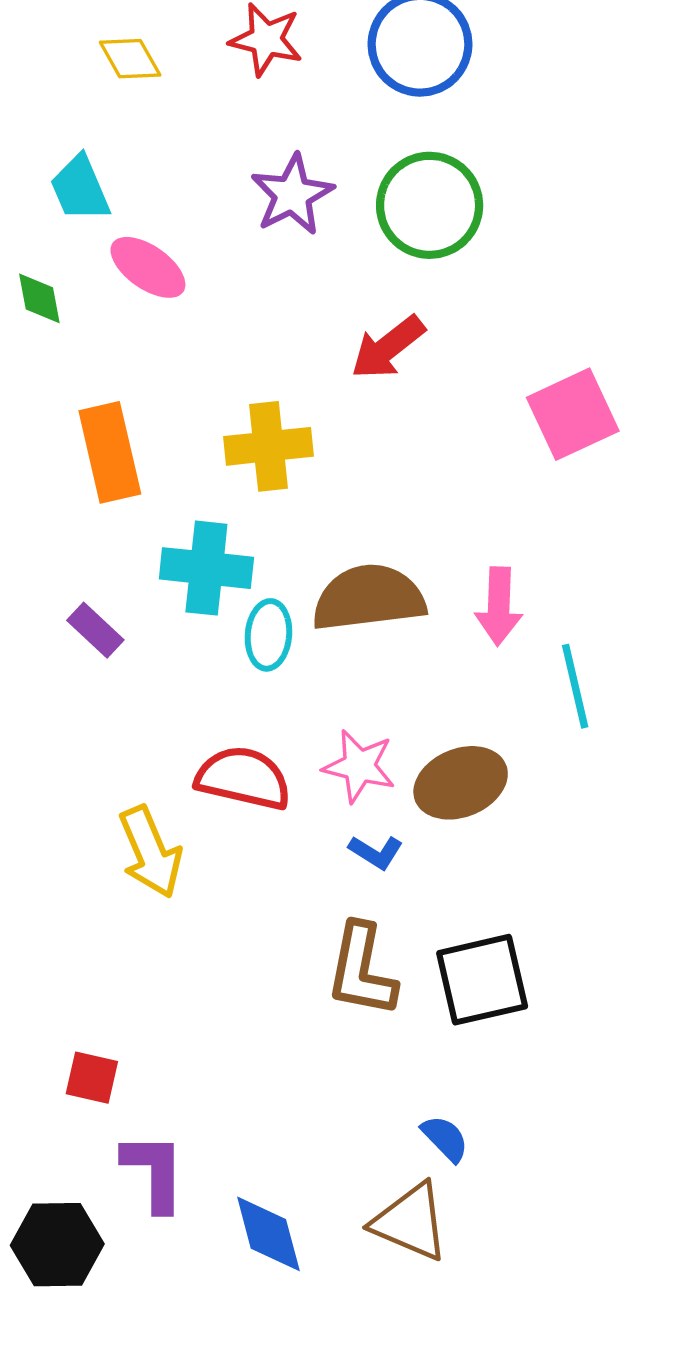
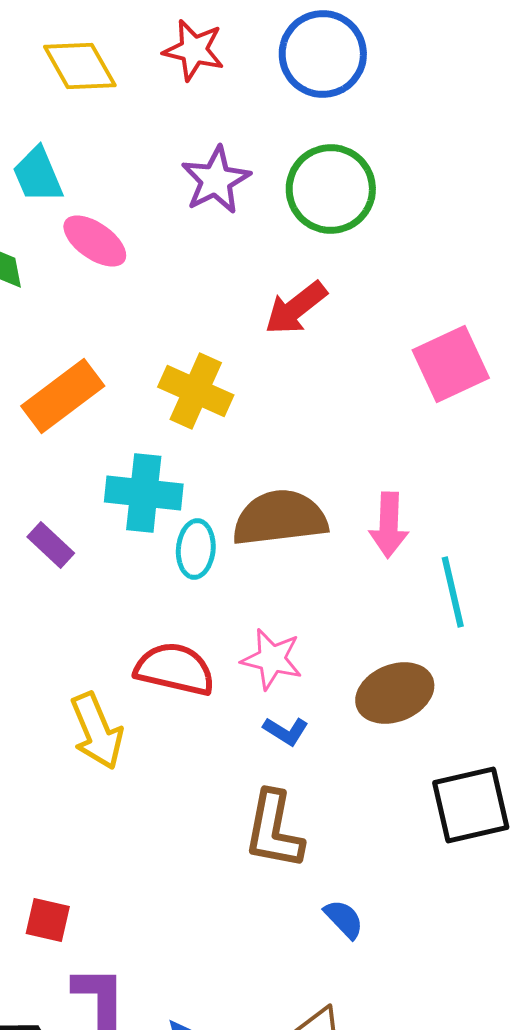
yellow diamond: (130, 59) -> (80, 66), size x1.4
yellow cross: (268, 446) -> (196, 391), turned 30
orange rectangle: (110, 452) -> (63, 396), turned 66
brown ellipse: (461, 783) -> (395, 693), moved
black square: (482, 980) -> (471, 805), moved
blue semicircle: (445, 1138) -> (344, 919), moved

